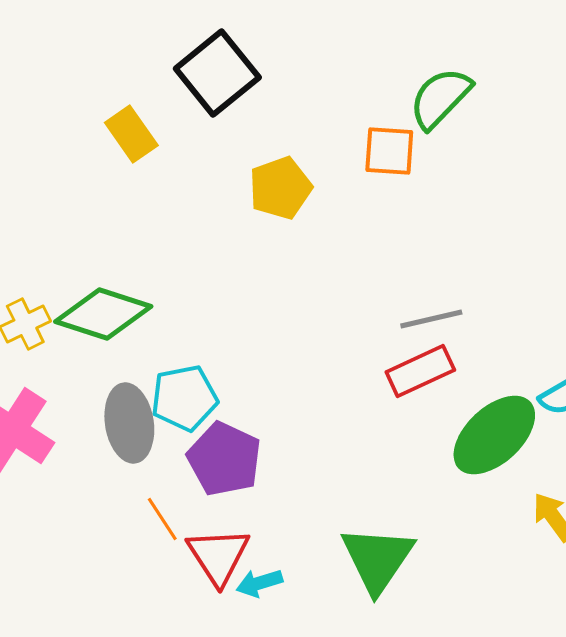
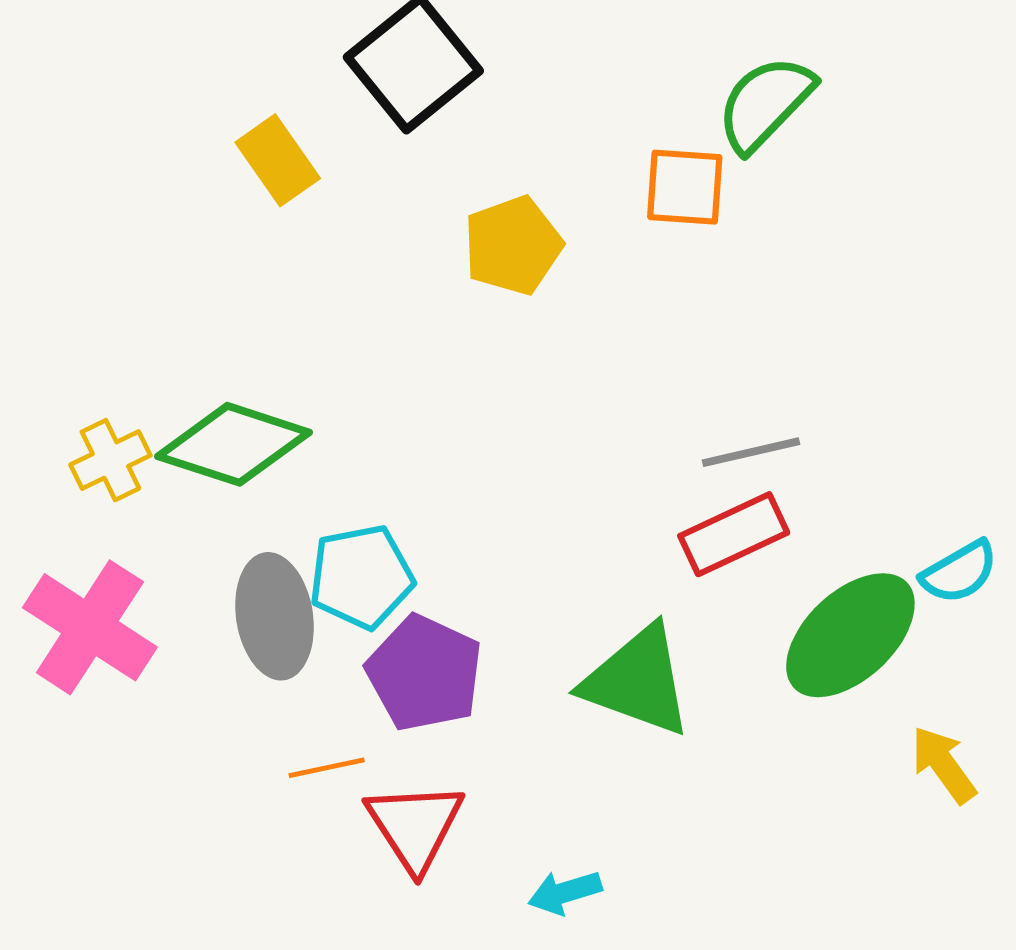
orange line: (162, 519) -> (327, 768), turned -69
green triangle: (377, 559) -> (637, 681), moved, turned -44
cyan arrow: (259, 583) -> (565, 892), moved

